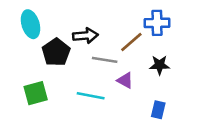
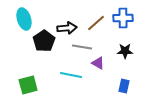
brown line: (131, 42) -> (96, 23), moved
green square: (36, 93) -> (28, 85), moved

